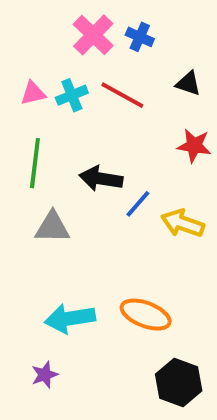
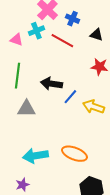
blue cross: (140, 37) -> (72, 19), moved
pink triangle: (33, 93) -> (16, 40), turned 32
cyan cross: (72, 95) -> (36, 31), moved

